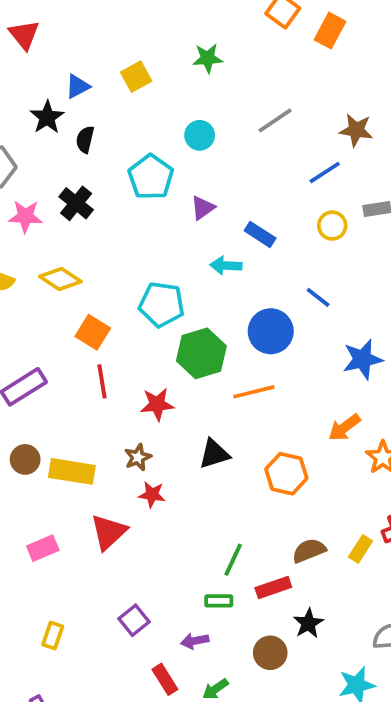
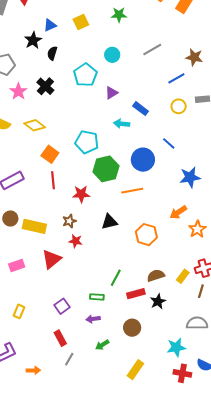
pink star: (25, 216) -> (18, 91), turned 30
green rectangle: (219, 601) -> (97, 297), moved
black star: (308, 623) -> (158, 301), moved
red rectangle: (165, 679) -> (60, 338), moved

